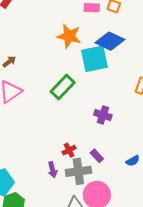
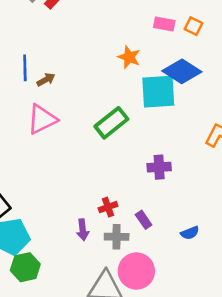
orange star: (69, 36) -> (129, 57), size x0.7
purple cross: (103, 115) -> (159, 167), turned -30
gray cross: (78, 171) -> (117, 237), size x0.7

